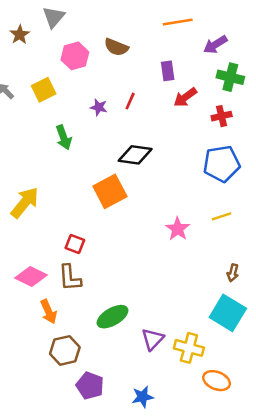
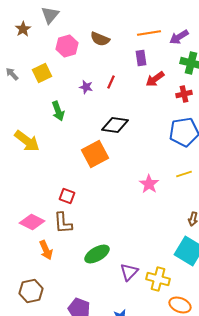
orange line: (178, 22) -> (149, 33), moved
yellow arrow: (25, 203) -> (27, 141), moved, turned 88
brown hexagon: (65, 350) -> (31, 291), moved

